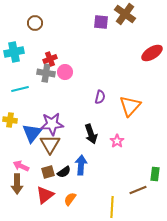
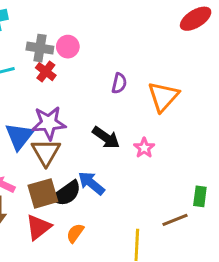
red cross: (50, 59) -> (46, 72), moved, turned -32
black arrow: (91, 134) -> (106, 138), turned -36
blue arrow: (81, 165) -> (91, 183), turned -54
brown square: (48, 172) -> (43, 193), size x1.5
black semicircle: (64, 172) -> (66, 193), size x1.5

